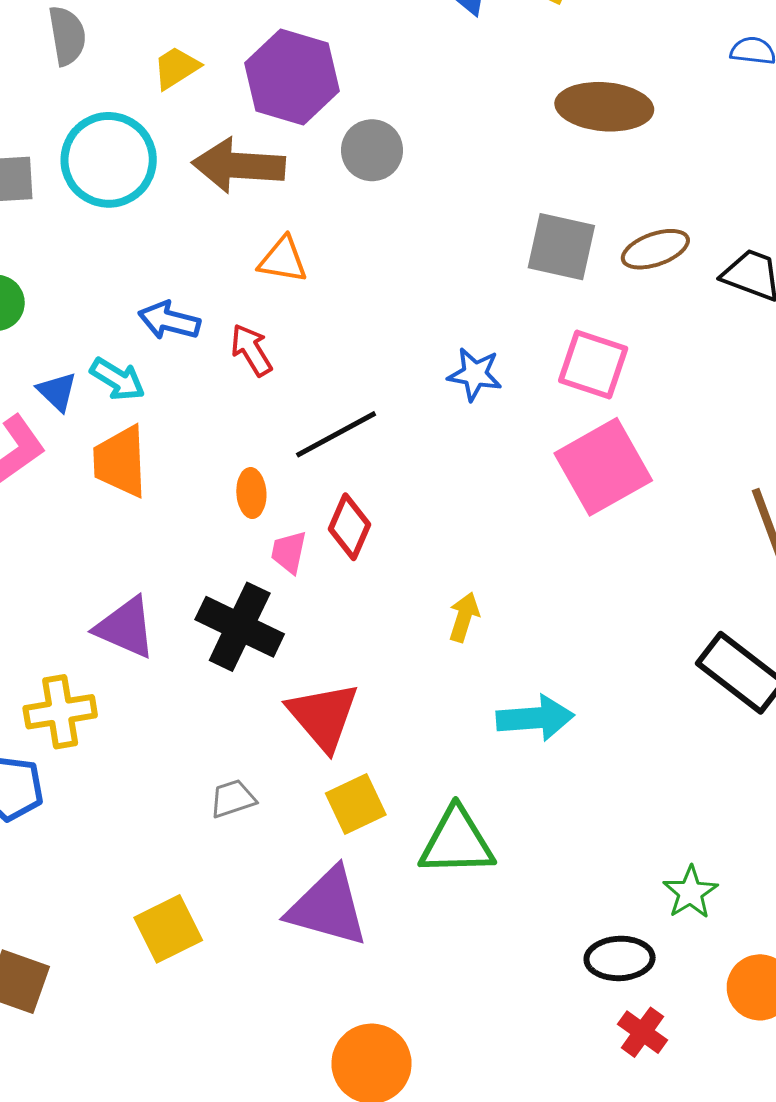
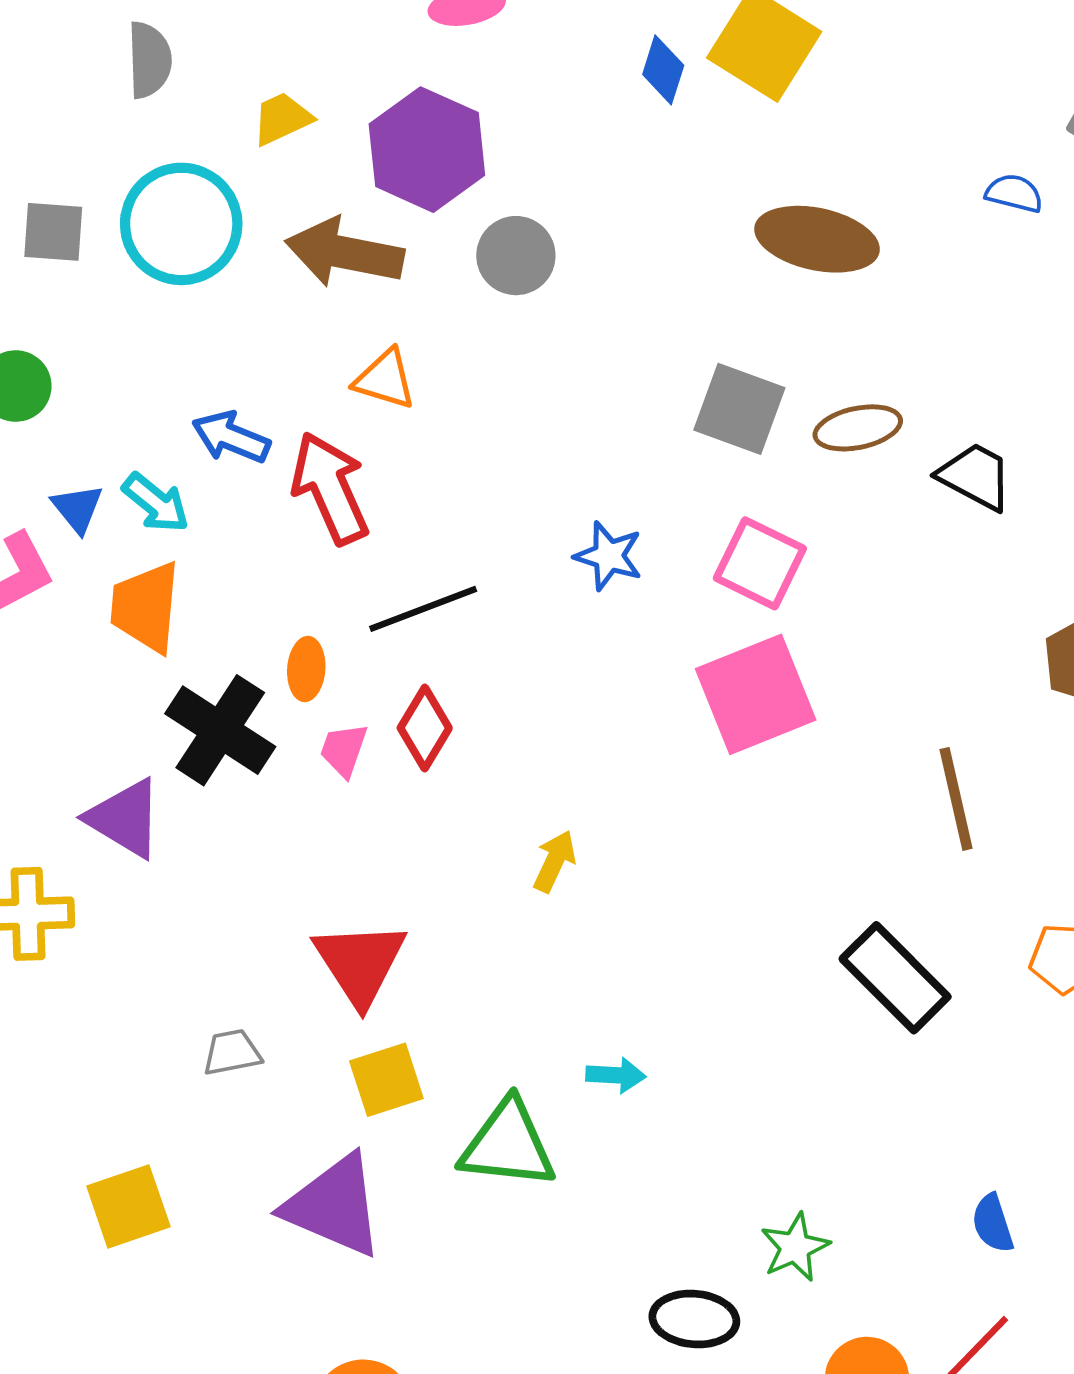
red arrow: (251, 350) -> (330, 488), size x1.6
black cross: (240, 627) -> (220, 730), moved
cyan arrow: (535, 718) -> (616, 1075), moved, size x0.6

